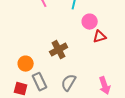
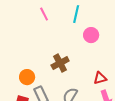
red triangle: (100, 37) -> (100, 78), moved

